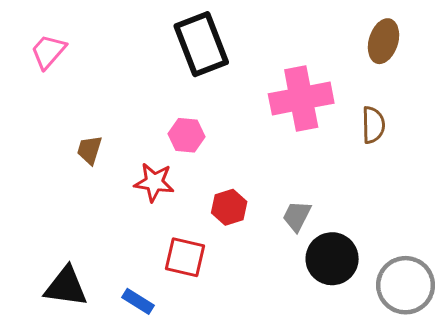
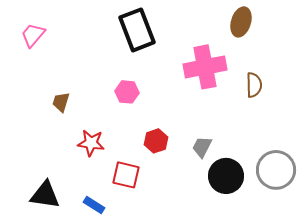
brown ellipse: (383, 41) -> (241, 22), moved
red star: (154, 182) -> (91, 143), moved
gray circle: (406, 285) -> (276, 170), moved

